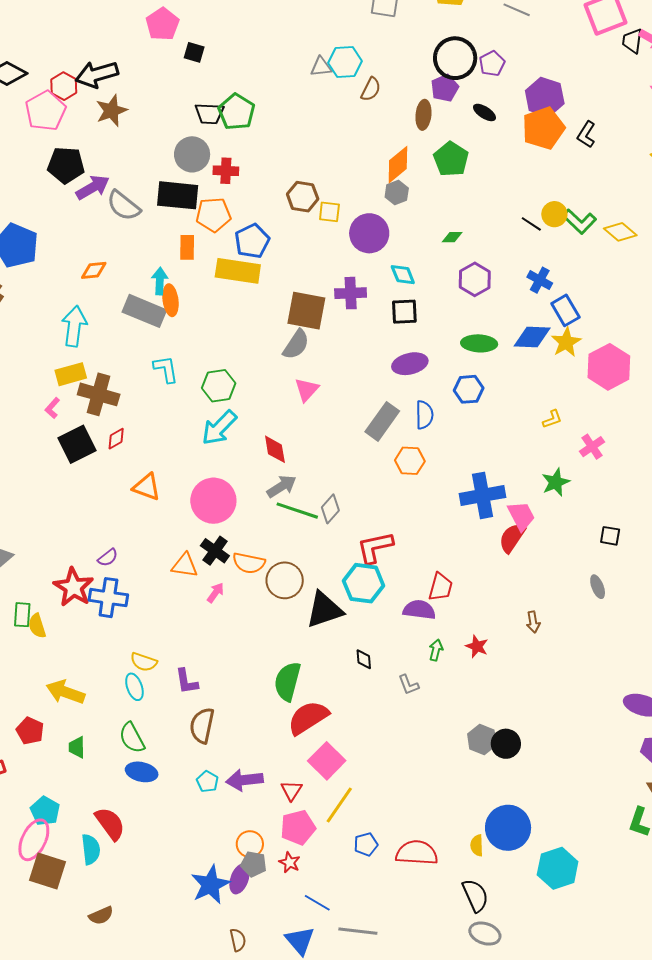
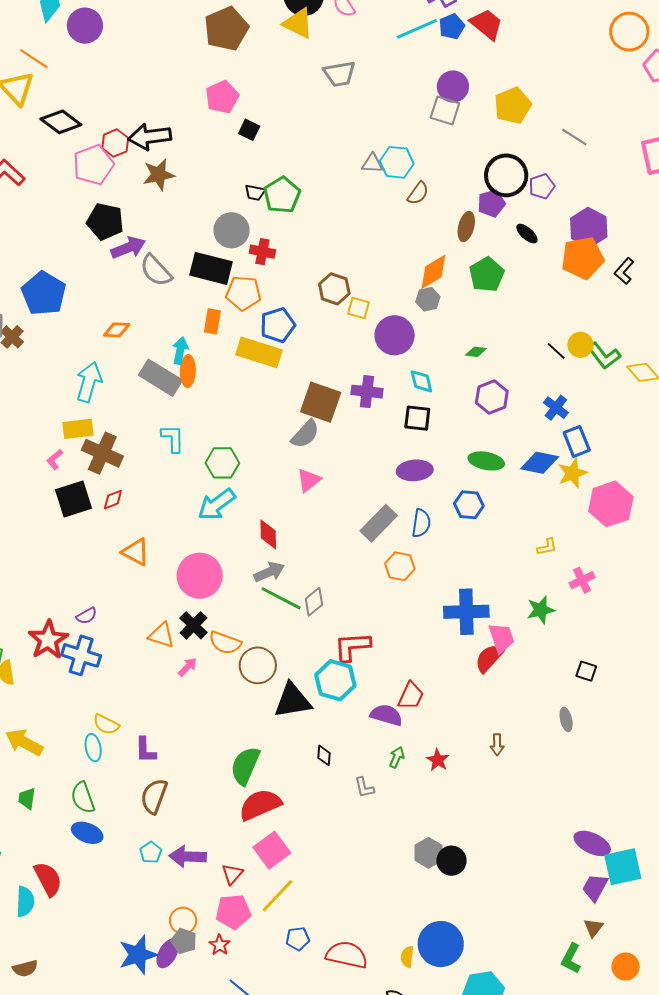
black trapezoid: (209, 114) -> (255, 193), size x0.7

